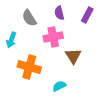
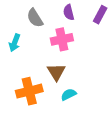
brown triangle: (73, 56) -> (56, 72), moved
orange cross: (29, 67) -> (29, 91), moved, turned -30

